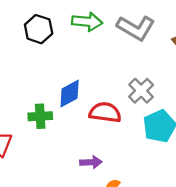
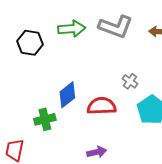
gray cross: (141, 91) -> (130, 81), size x0.7

